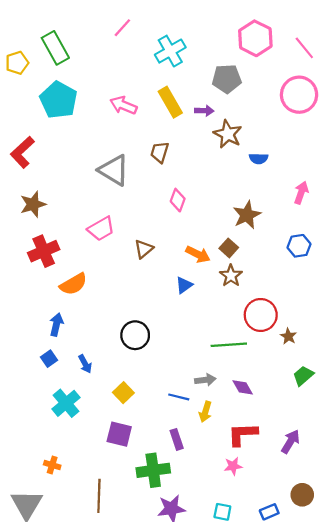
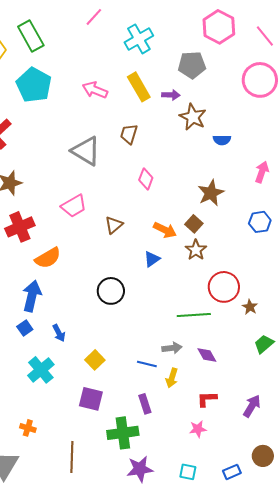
blue arrow: (56, 325) -> (32, 296), size x1.4
black circle: (135, 335) -> (111, 291), moved
red L-shape: (243, 434) -> (207, 399), size x0.7

